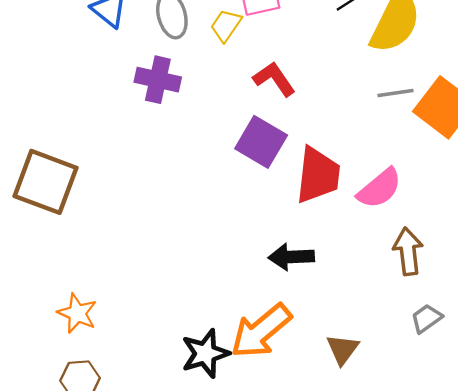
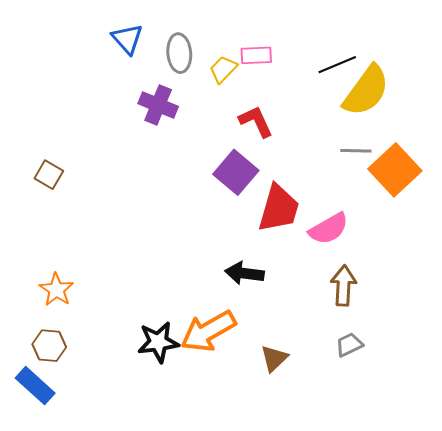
brown square: (45, 182) -> (49, 175), size x0.5

